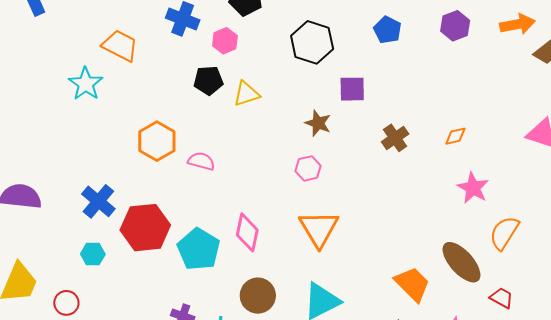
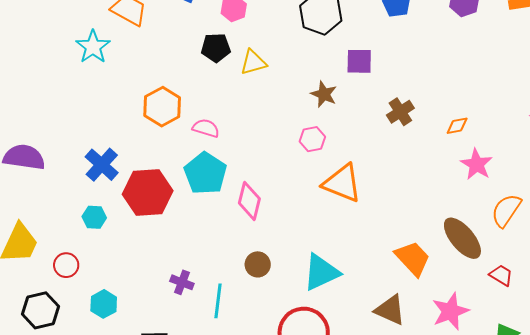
orange diamond: (455, 136) -> (457, 126), moved
orange triangle: (319, 229) -> (342, 183), moved, turned -39
cyan pentagon: (199, 249) -> (205, 173), moved
brown circle: (258, 296) -> (258, 264), size x0.7

